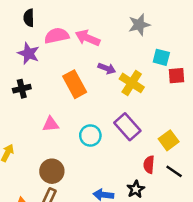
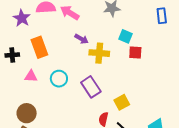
yellow cross: (132, 83) -> (99, 53), turned -36
orange rectangle: (75, 84) -> (39, 47), moved
black cross: (22, 89) -> (12, 55), moved
cyan circle: (90, 136) -> (59, 79), moved

